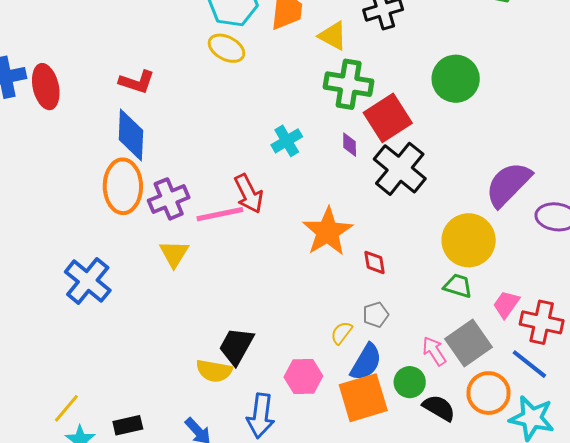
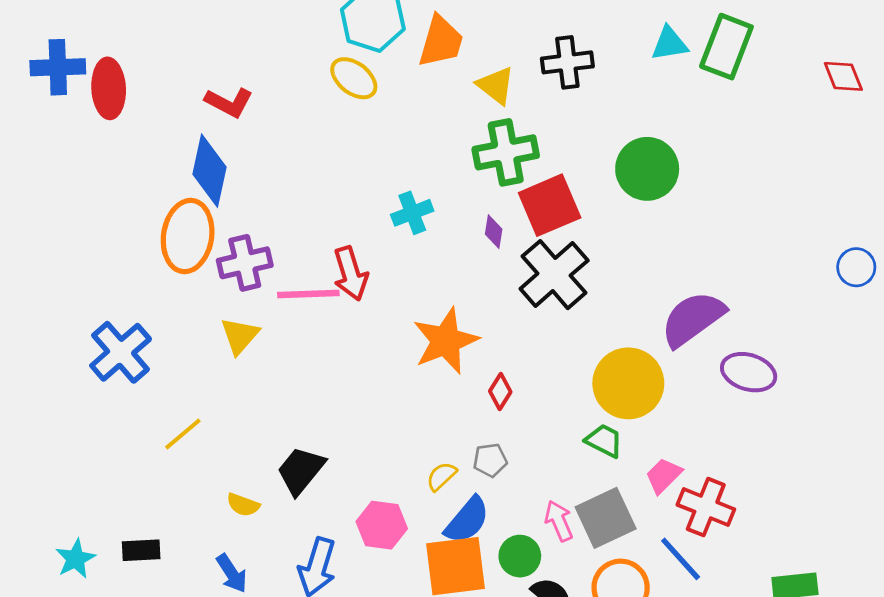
green cross: (349, 84) -> (506, 152), turned -30
red diamond: (374, 262) -> (500, 391), turned 32
yellow semicircle: (214, 371) -> (243, 505), moved, size x0.7
yellow line: (66, 408) -> (183, 434), moved

